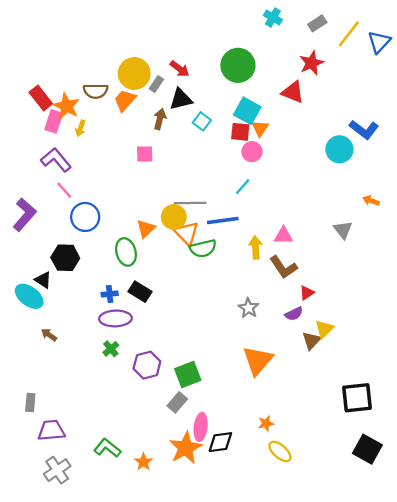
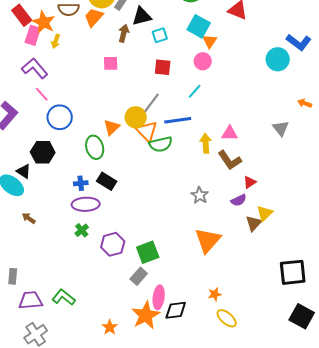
cyan square: (202, 121) -> (160, 35), turned 35
red square: (240, 132) -> (163, 67), moved
gray line: (190, 203) -> (150, 105), turned -52
green L-shape: (107, 448) -> (64, 297), moved

